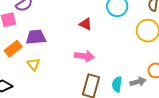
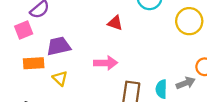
orange rectangle: (13, 49) -> (34, 63), turned 42
pink arrow: (84, 56) -> (106, 63), moved

